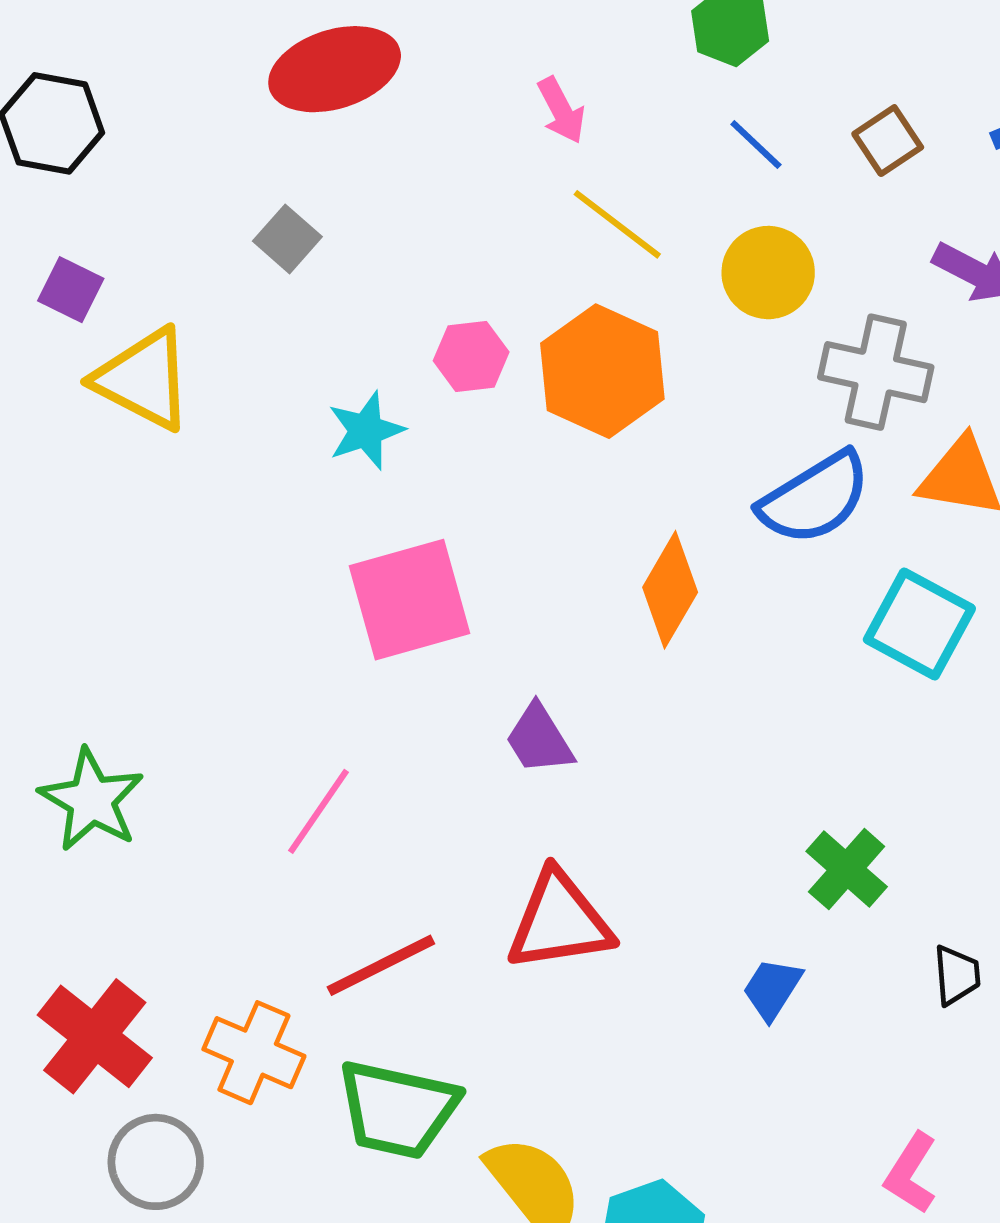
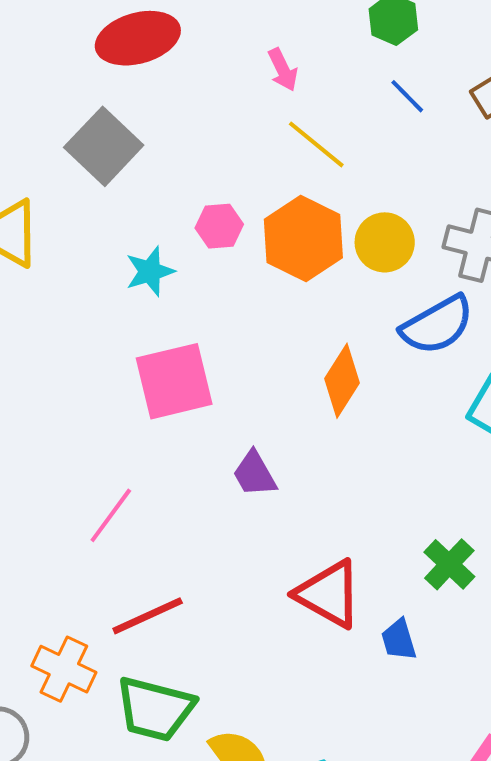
gray square: (287, 239) -> (104, 146), size x1.8
yellow circle: (768, 273) -> (385, 242), moved
red triangle: (559, 921) -> (329, 594), moved, turned 36
blue trapezoid: (772, 989) -> (399, 640), turned -51

